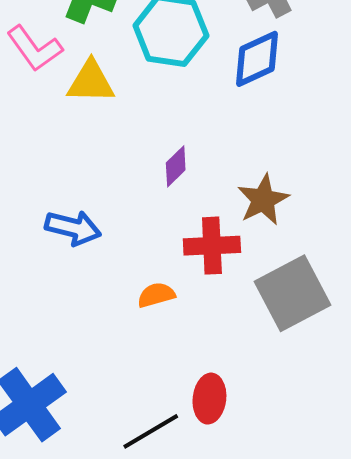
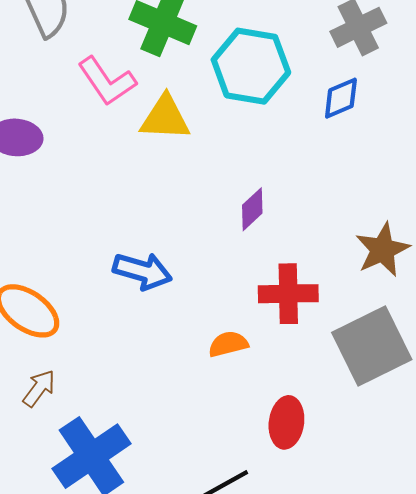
blue diamond: (257, 59) -> (341, 98), size x0.7
brown star: (263, 200) -> (382, 250), moved
red ellipse: (209, 399) -> (286, 422), moved

